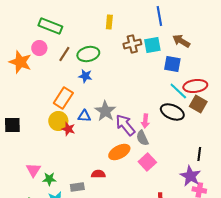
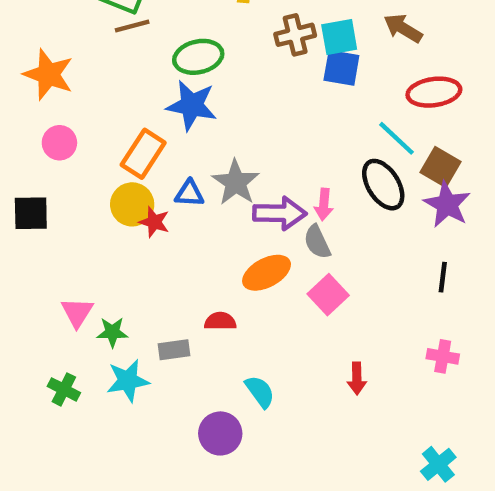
pink circle: (39, 48) -> (59, 143), moved
brown line: (64, 54) -> (132, 26), moved, turned 42
blue square: (172, 64) -> (341, 68), moved
blue star: (85, 76) -> (192, 105), size x1.6
red ellipse: (195, 86) -> (434, 92), moved
black ellipse: (172, 112) -> (383, 185), turned 35
purple arrow: (125, 125) -> (280, 213), turned 130
purple star: (190, 176) -> (447, 204), moved

